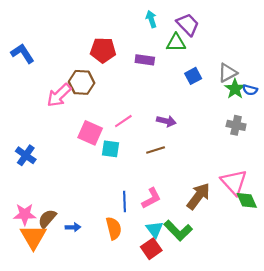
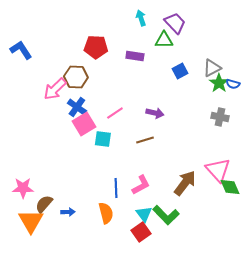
pink square: (90, 133) -> (84, 124), turned 35
blue cross: (26, 155) -> (77, 107), moved
pink star: (25, 214) -> (23, 188), moved

